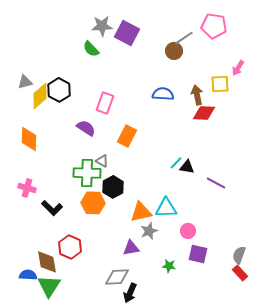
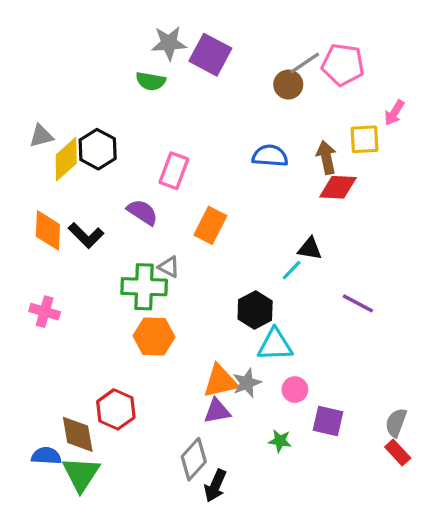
pink pentagon: (214, 26) -> (343, 65), moved
green semicircle: (91, 49) -> (151, 81), turned -36
black triangle: (187, 167) -> (310, 249), moved
black hexagon: (113, 187) -> (255, 310), moved
black L-shape: (52, 208) -> (86, 235), moved
orange triangle: (141, 212) -> (220, 381), moved
pink circle: (188, 231) -> (295, 390), moved
gray diamond: (117, 277) -> (194, 459), turned -45

